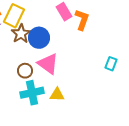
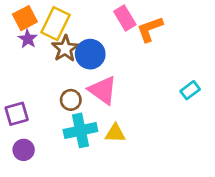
orange L-shape: (82, 20) -> (150, 29), turned -130
cyan rectangle: (111, 64) -> (190, 90), turned 32

